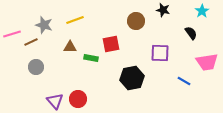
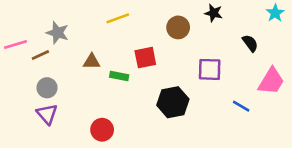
cyan star: (202, 11) -> (275, 13), moved
yellow line: (75, 20) -> (118, 18), moved
pink trapezoid: (207, 62) -> (271, 81), turned -50
purple triangle: (55, 101) -> (47, 114), moved

